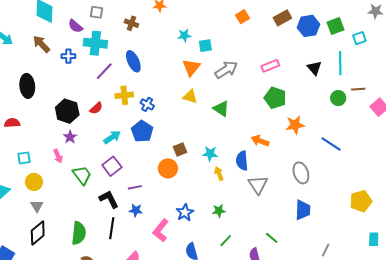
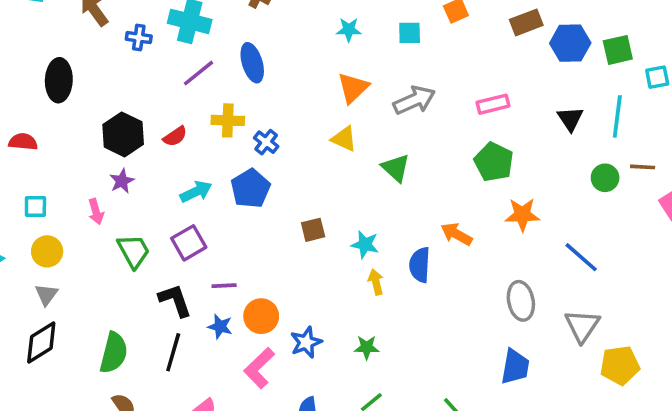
cyan square: (205, 46) -> (410, 33), moved
orange circle: (168, 168) -> (261, 316), moved
gray triangle: (258, 185) -> (582, 326), moved

